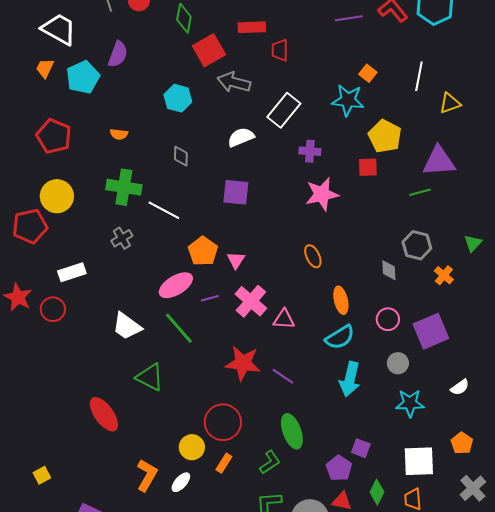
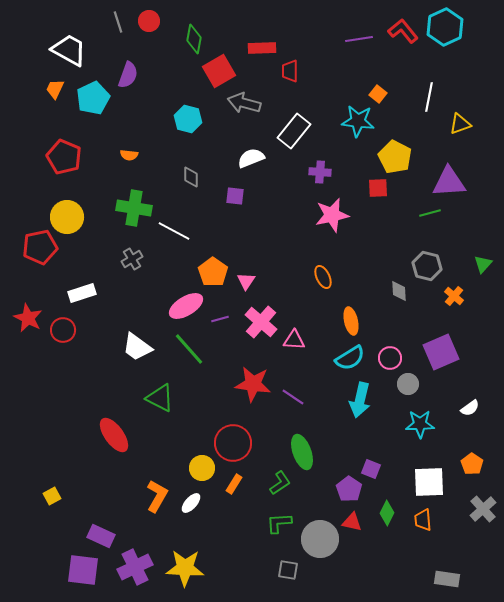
purple square: (236, 192) -> (235, 196), moved, size x0.7
pink circle: (388, 319) -> (390, 358), moved

